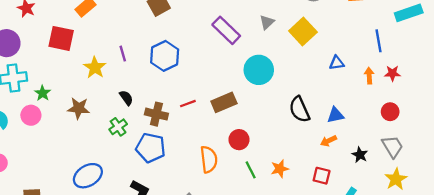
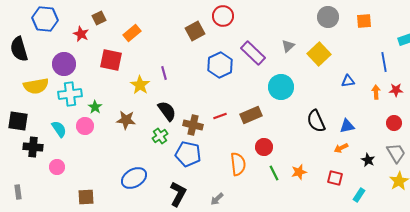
blue hexagon: (165, 56) -> (220, 65), moved
black semicircle: (126, 98) -> (167, 111), size x1.5

